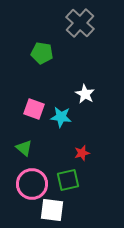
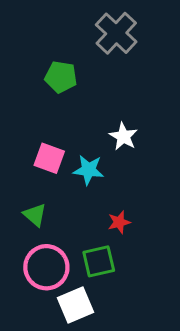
white square: (52, 210) -> (75, 305), turned -30

